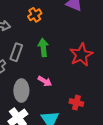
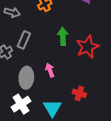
green arrow: (43, 48) -> (63, 36), moved
pink arrow: (45, 81) -> (50, 70), turned -144

